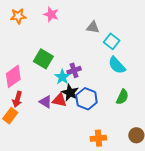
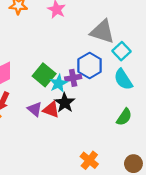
gray triangle: (93, 27) -> (102, 32), size x1.6
green square: (43, 59) -> (44, 75), moved
blue hexagon: (86, 99) -> (90, 65), moved
orange cross: (98, 138) -> (89, 160), turned 35

